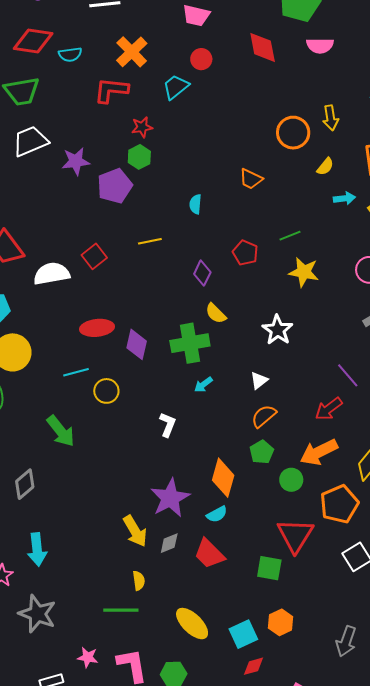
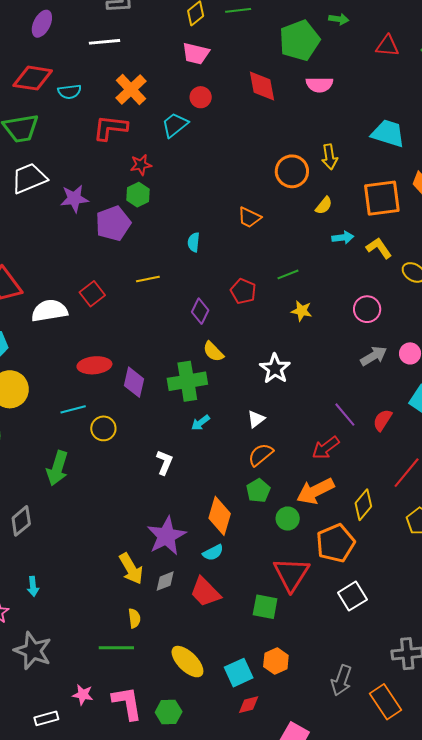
yellow star: (304, 272) -> (302, 311), size x0.7
green arrow: (61, 431) -> (57, 468), turned 56
cyan arrow: (37, 549) -> (33, 586), size x0.6

